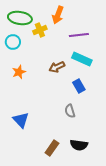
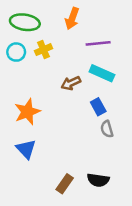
yellow cross: (40, 30) -> (43, 50), moved
orange star: (19, 72) -> (27, 112), moved, size x1.5
gray semicircle: (70, 111) -> (107, 129), moved

